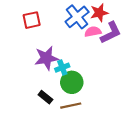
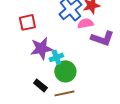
red square: (32, 20) -> (27, 22), moved
purple L-shape: (111, 33) -> (102, 38), moved, turned 45

